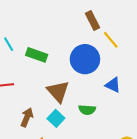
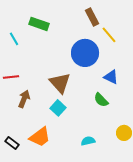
green rectangle: (37, 55) -> (39, 24), moved
green semicircle: (87, 110) -> (101, 100), moved, turned 42
brown arrow: (27, 117) -> (24, 99), moved

